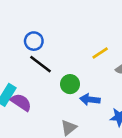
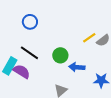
yellow line: (100, 53) -> (89, 38), moved
black line: (41, 64) -> (29, 53), moved

